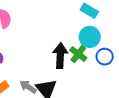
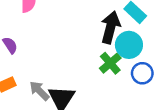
black arrow: (60, 56) -> (111, 27), moved

